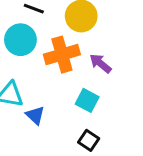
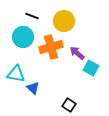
cyan square: (87, 100) -> (91, 68), moved

